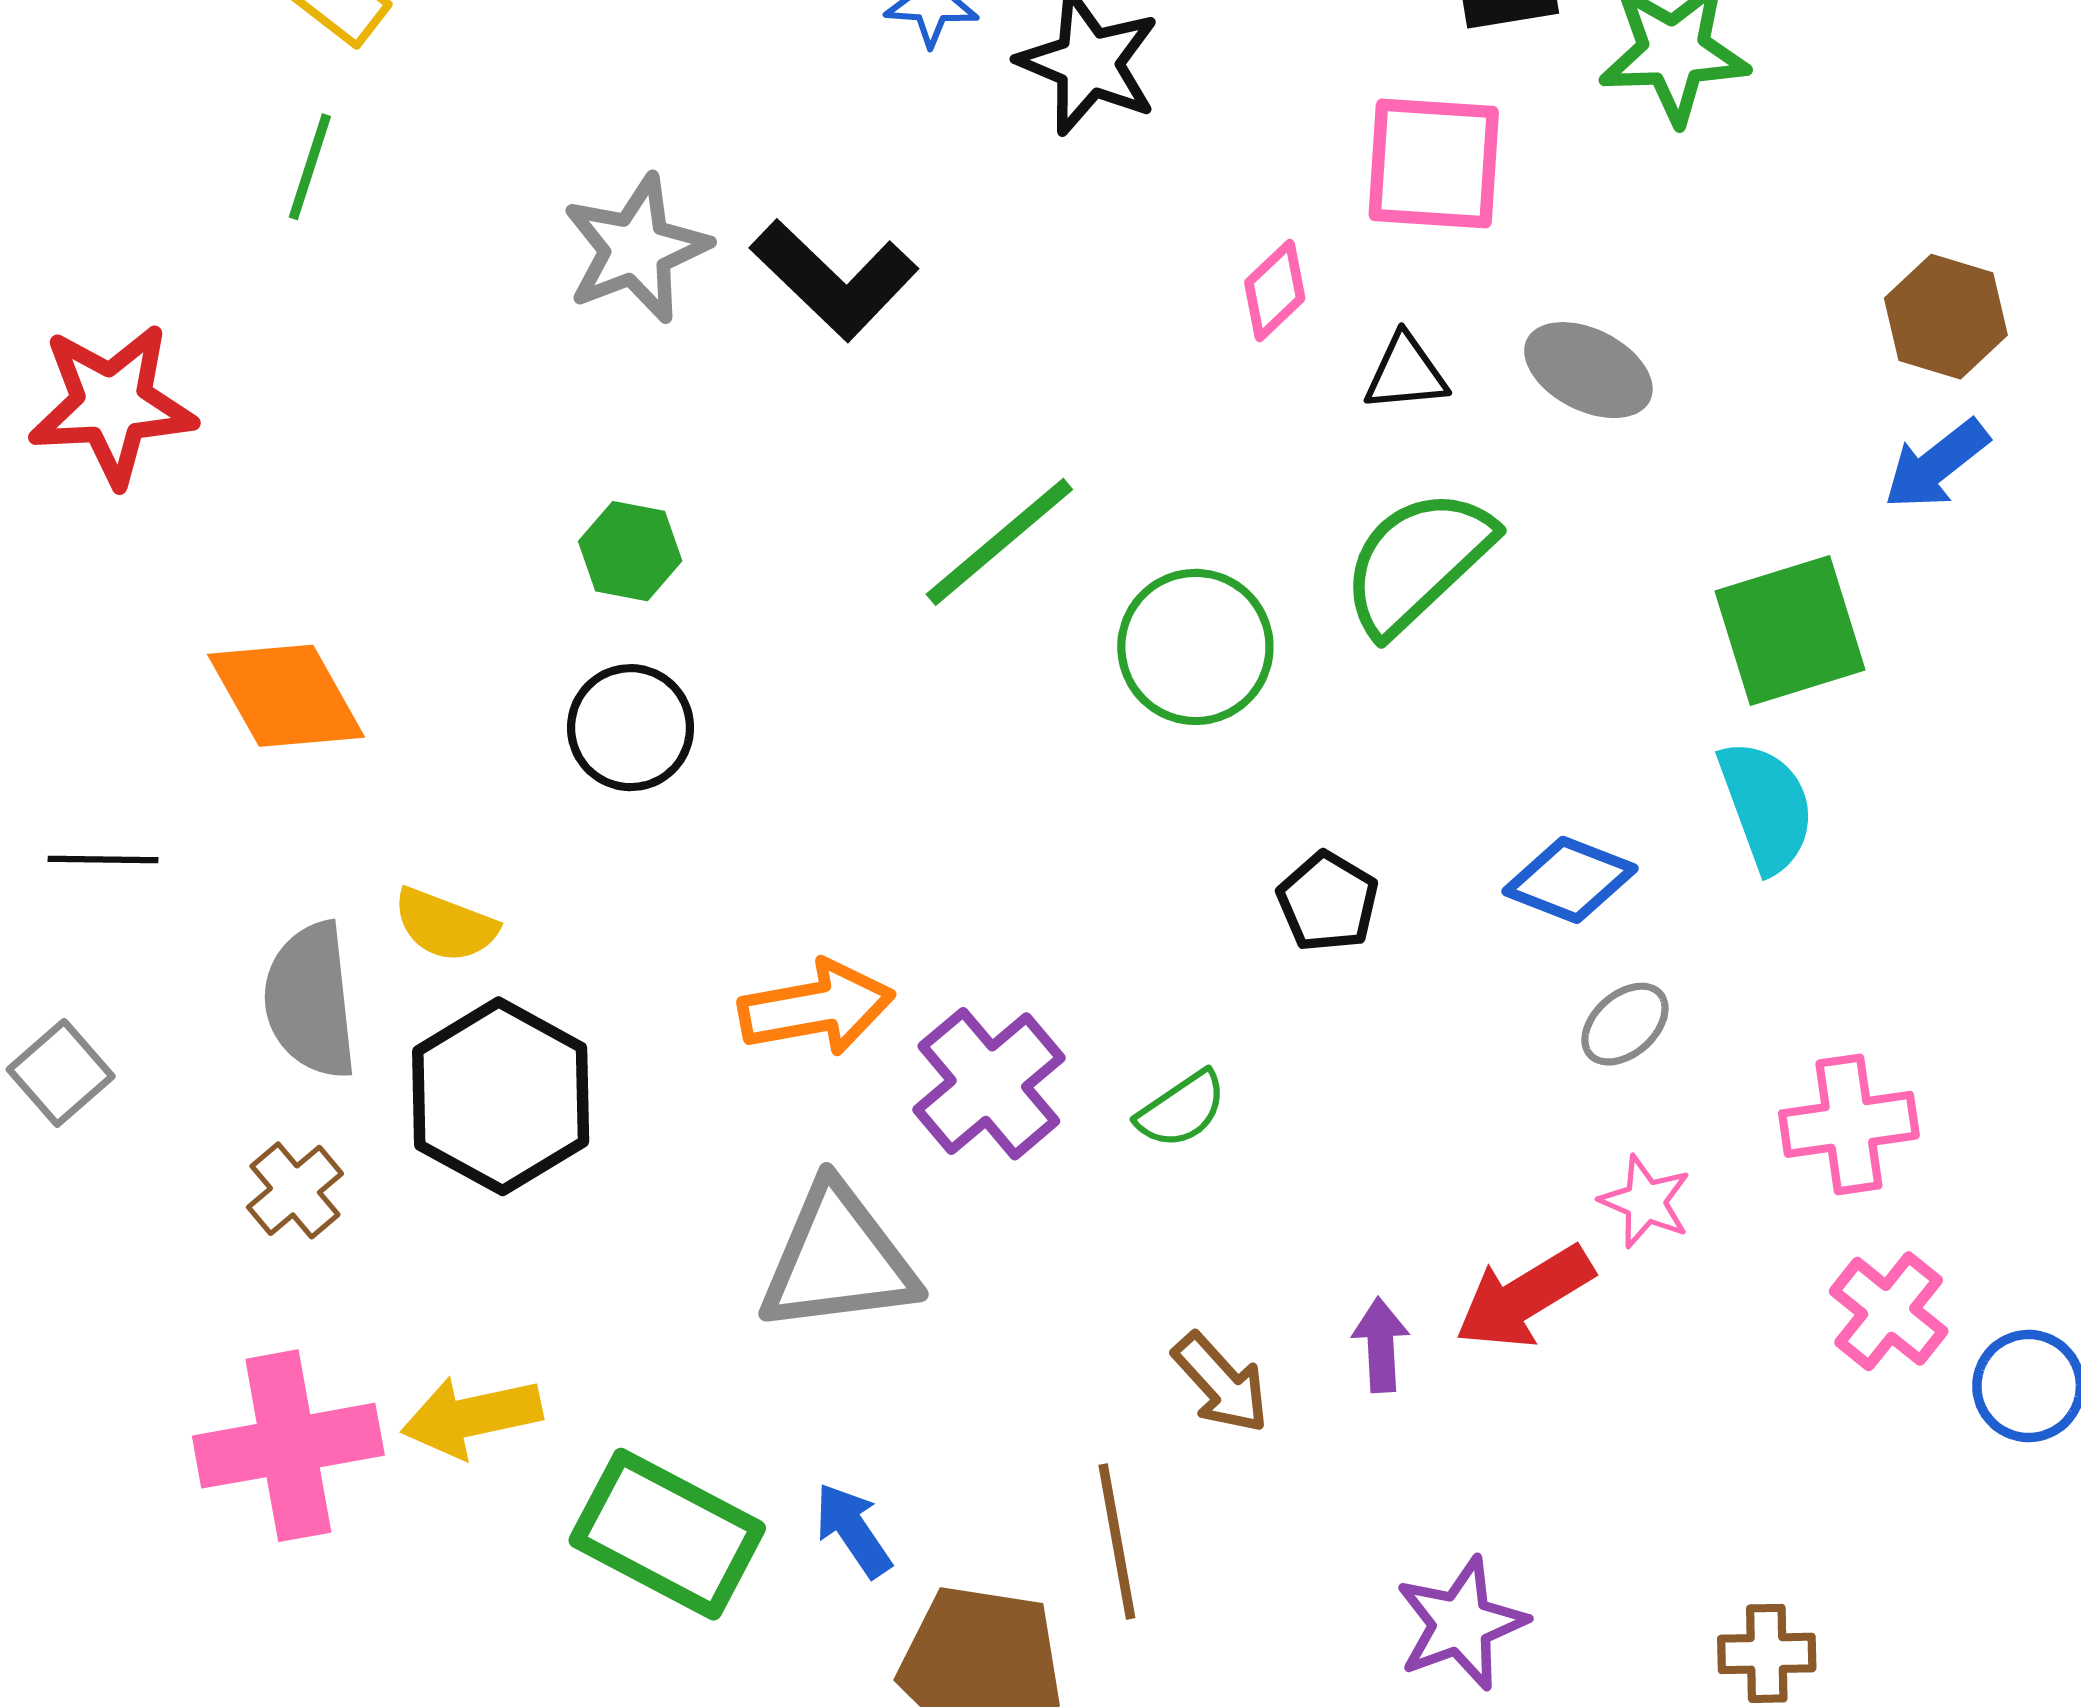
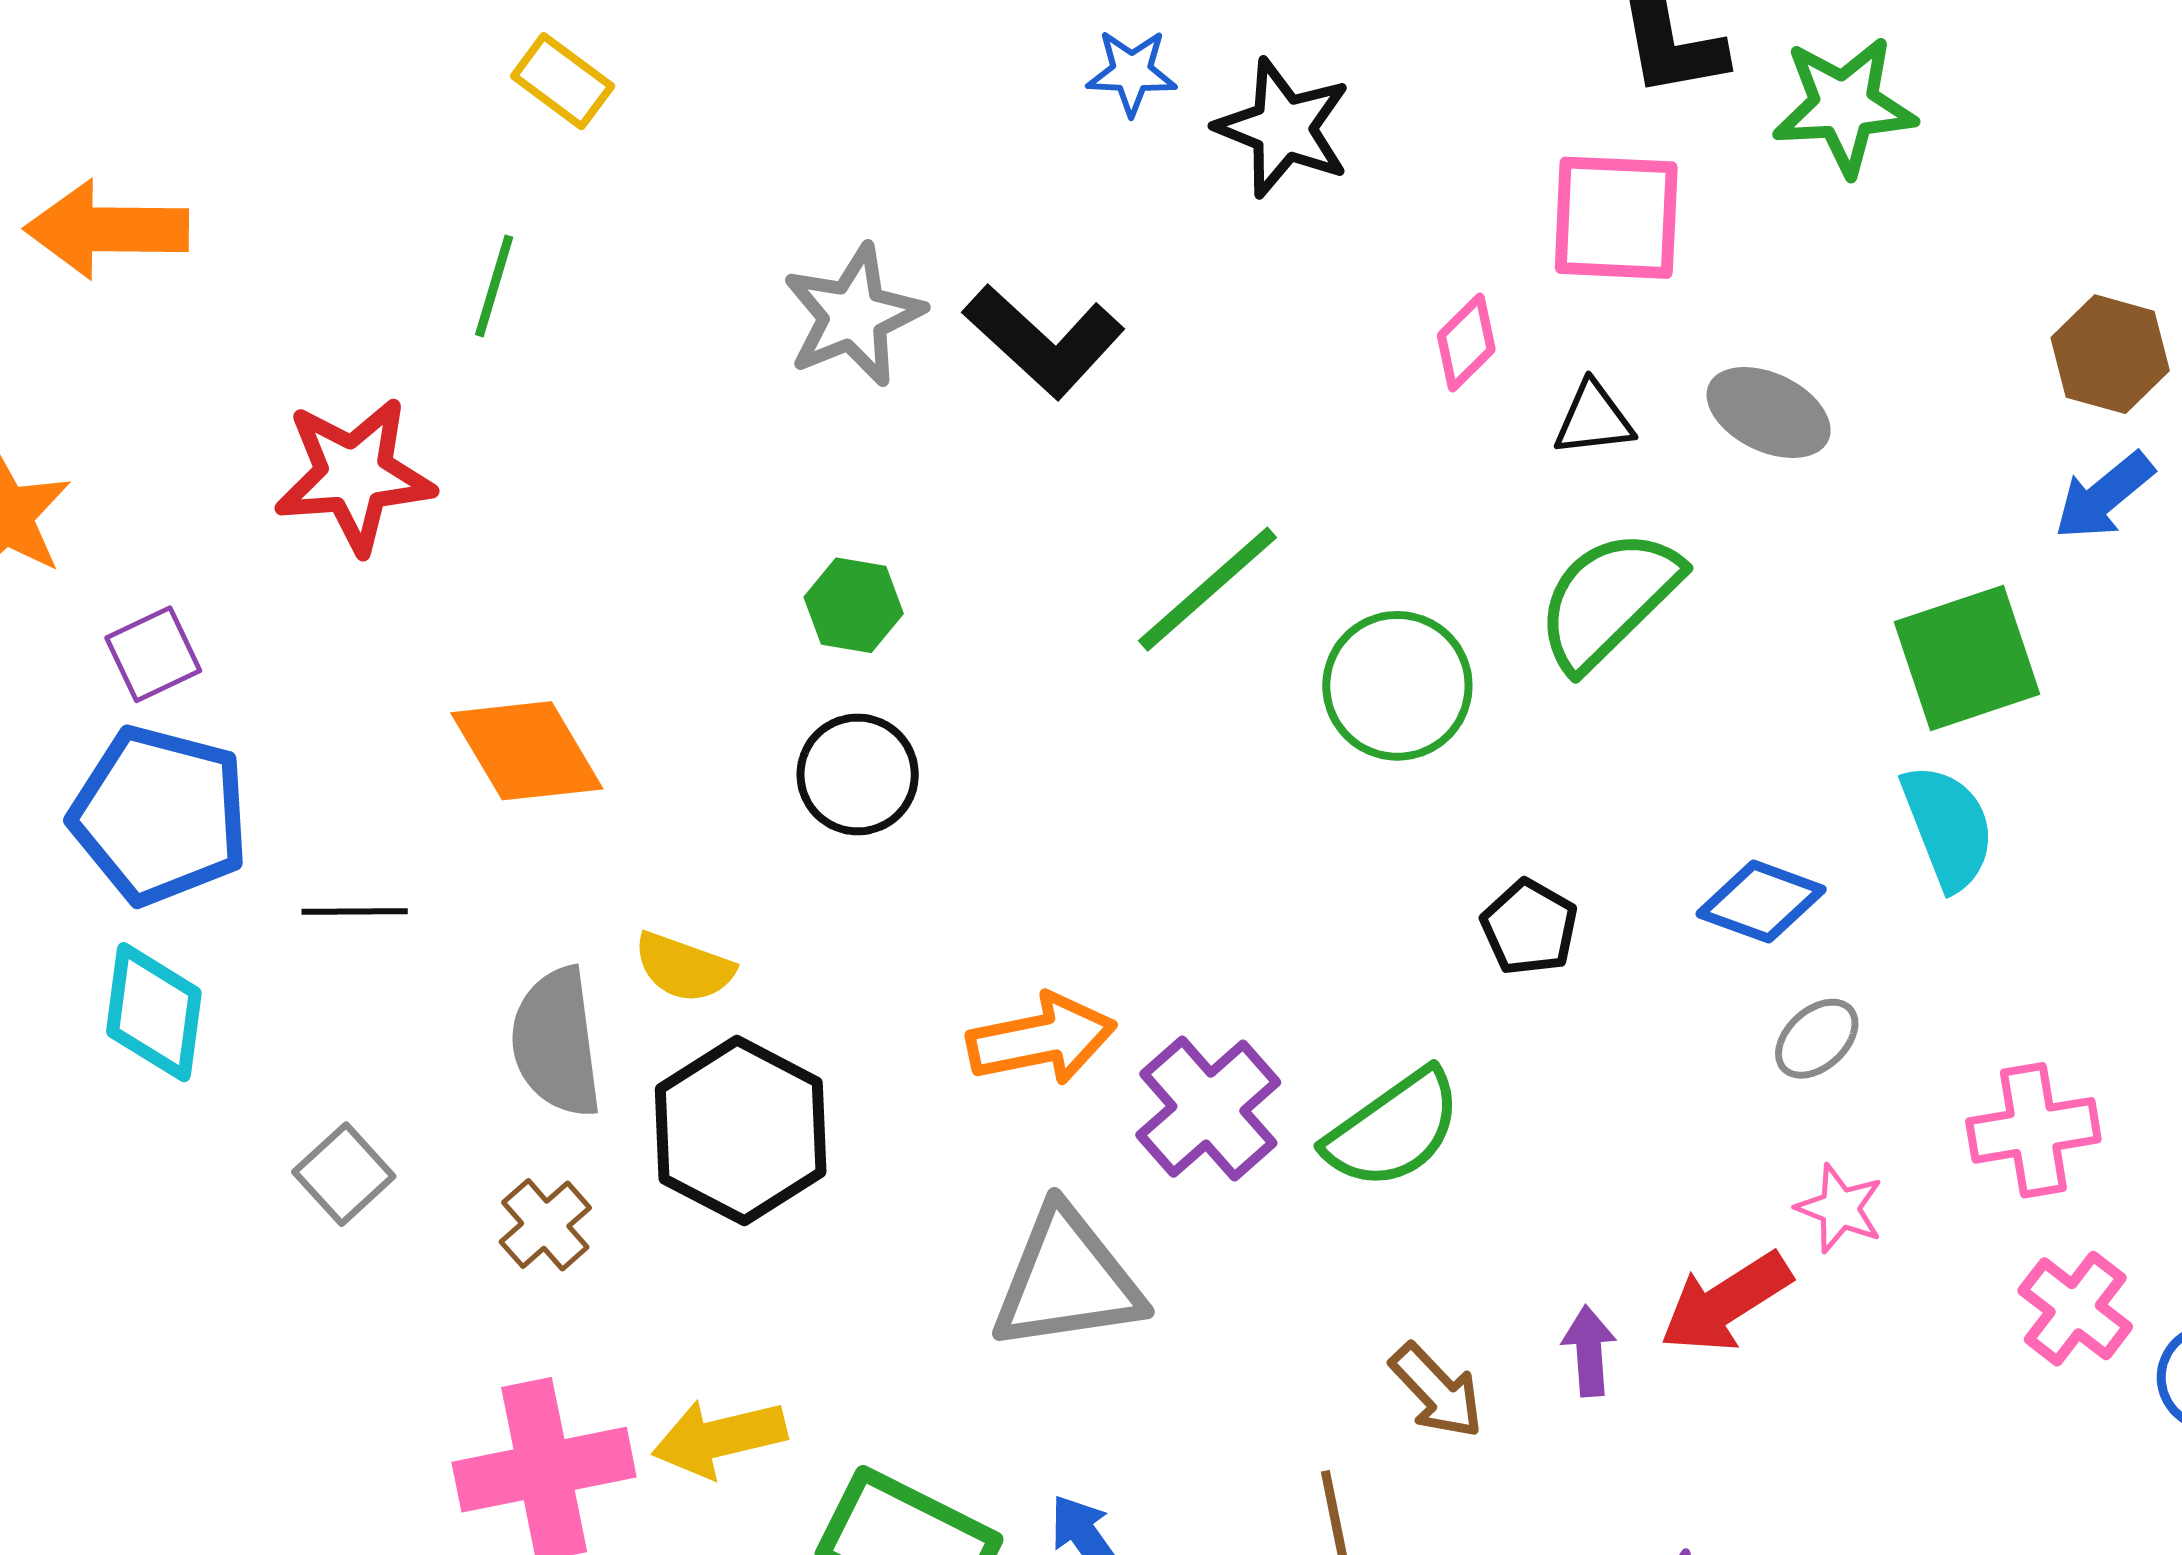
green line: (310, 167) -> (494, 286), moved
gray square: (61, 1073) -> (344, 1174), moved
green semicircle: (1182, 1109) -> (1393, 1129), size x1.6

